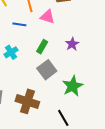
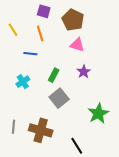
pink triangle: (47, 17) -> (77, 45), moved
green star: (73, 86) -> (98, 113), moved

